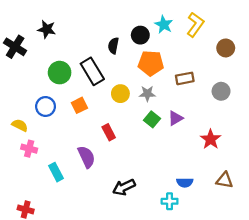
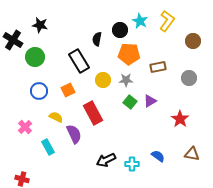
green circle: (60, 73) -> (35, 57), moved
yellow semicircle: (20, 125) -> (56, 117), moved
red rectangle: (109, 132) -> (93, 113), size x1.6
pink cross: (29, 149) -> (25, 127), turned 32
blue semicircle: (185, 183) -> (158, 156), turned -144
cyan cross: (170, 201) -> (132, 164), moved

